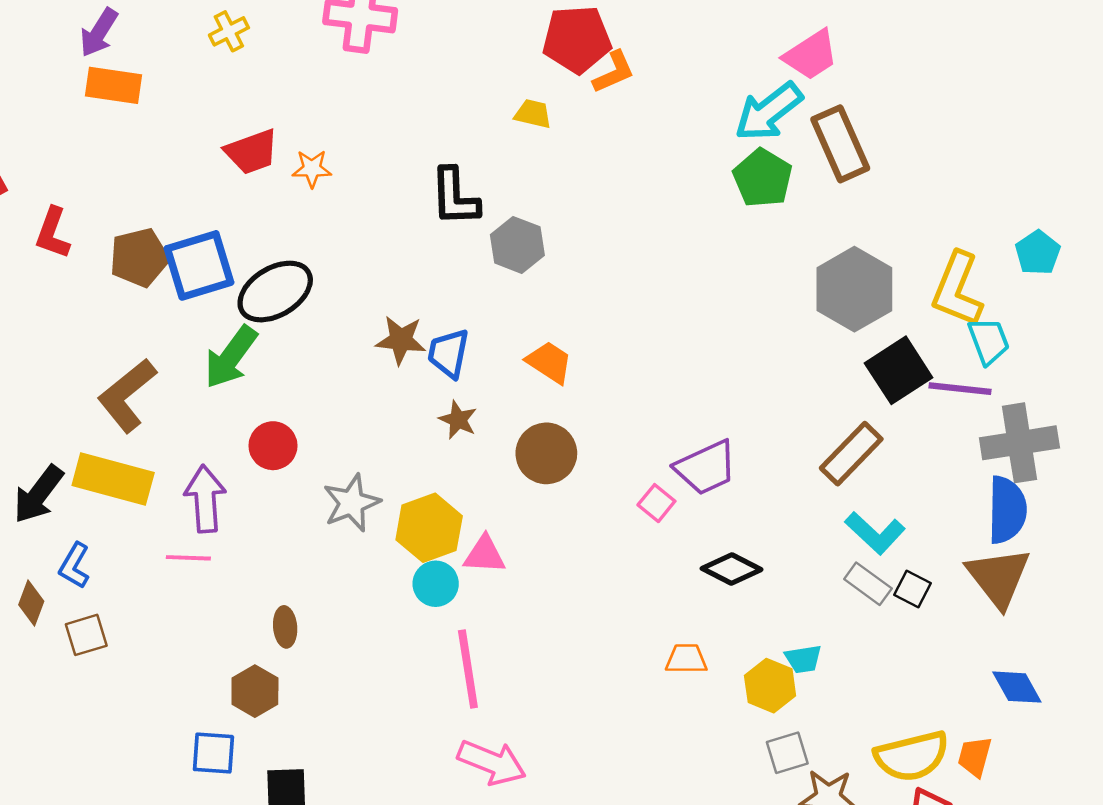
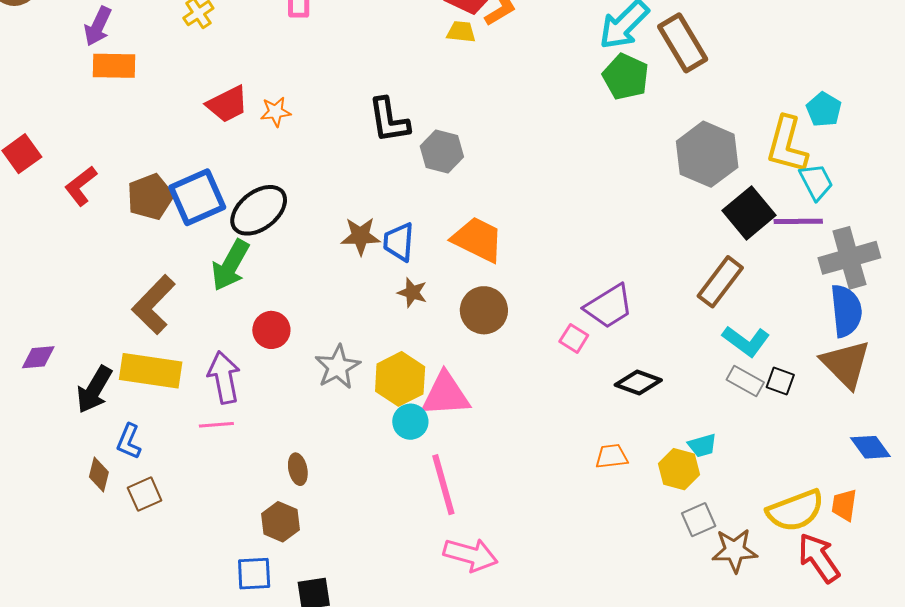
yellow trapezoid: (533, 114) -> (461, 32), moved
red L-shape: (53, 233) -> (81, 186), turned 39
cyan pentagon: (1038, 253) -> (824, 109), moved
orange trapezoid: (549, 362) -> (478, 239), size x1.4
pink triangle: (485, 555) -> (446, 395), size x1.5

